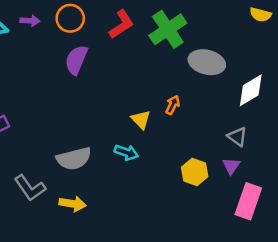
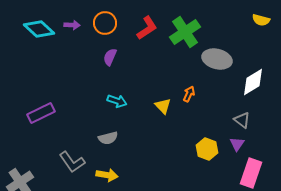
purple semicircle: (76, 60) -> (110, 57), size x0.7
cyan arrow: (126, 152) -> (117, 101), moved
gray semicircle: (74, 159) -> (108, 138), size x0.7

